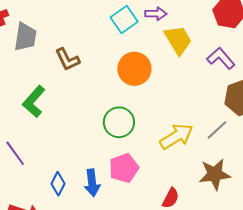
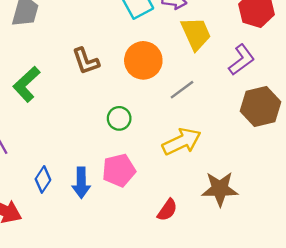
purple L-shape: (221, 58) -> (241, 60), turned 88
brown L-shape: (67, 59) -> (86, 61), moved
green circle: (119, 122) -> (119, 118), size x0.7
gray line: (217, 130) -> (182, 90), moved

